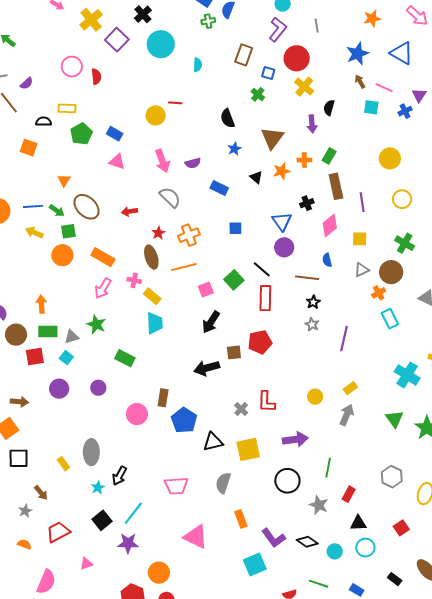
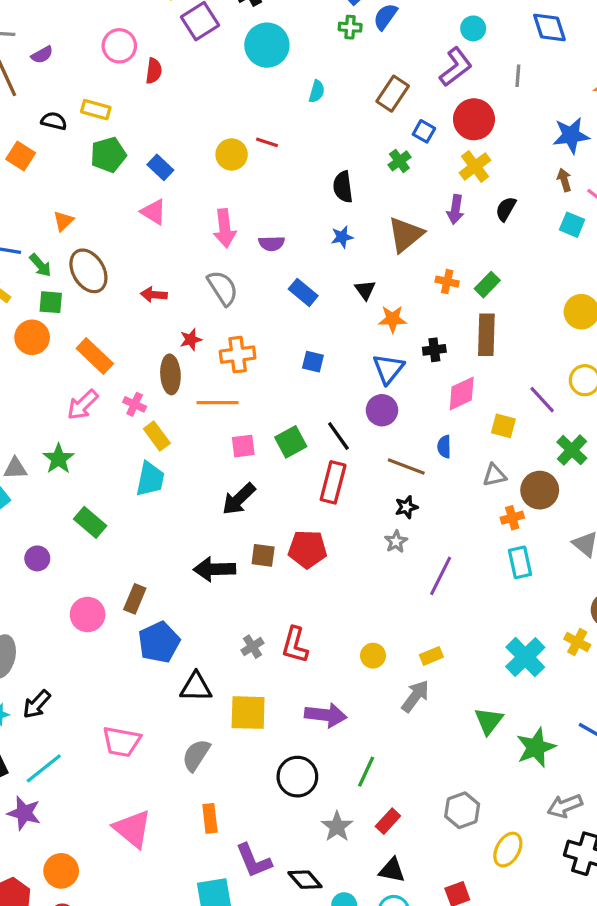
purple arrow: (312, 124) -> (455, 210), moved
orange star: (282, 171) -> (393, 319), moved
purple line: (362, 202) -> (542, 400), moved, turned -48

